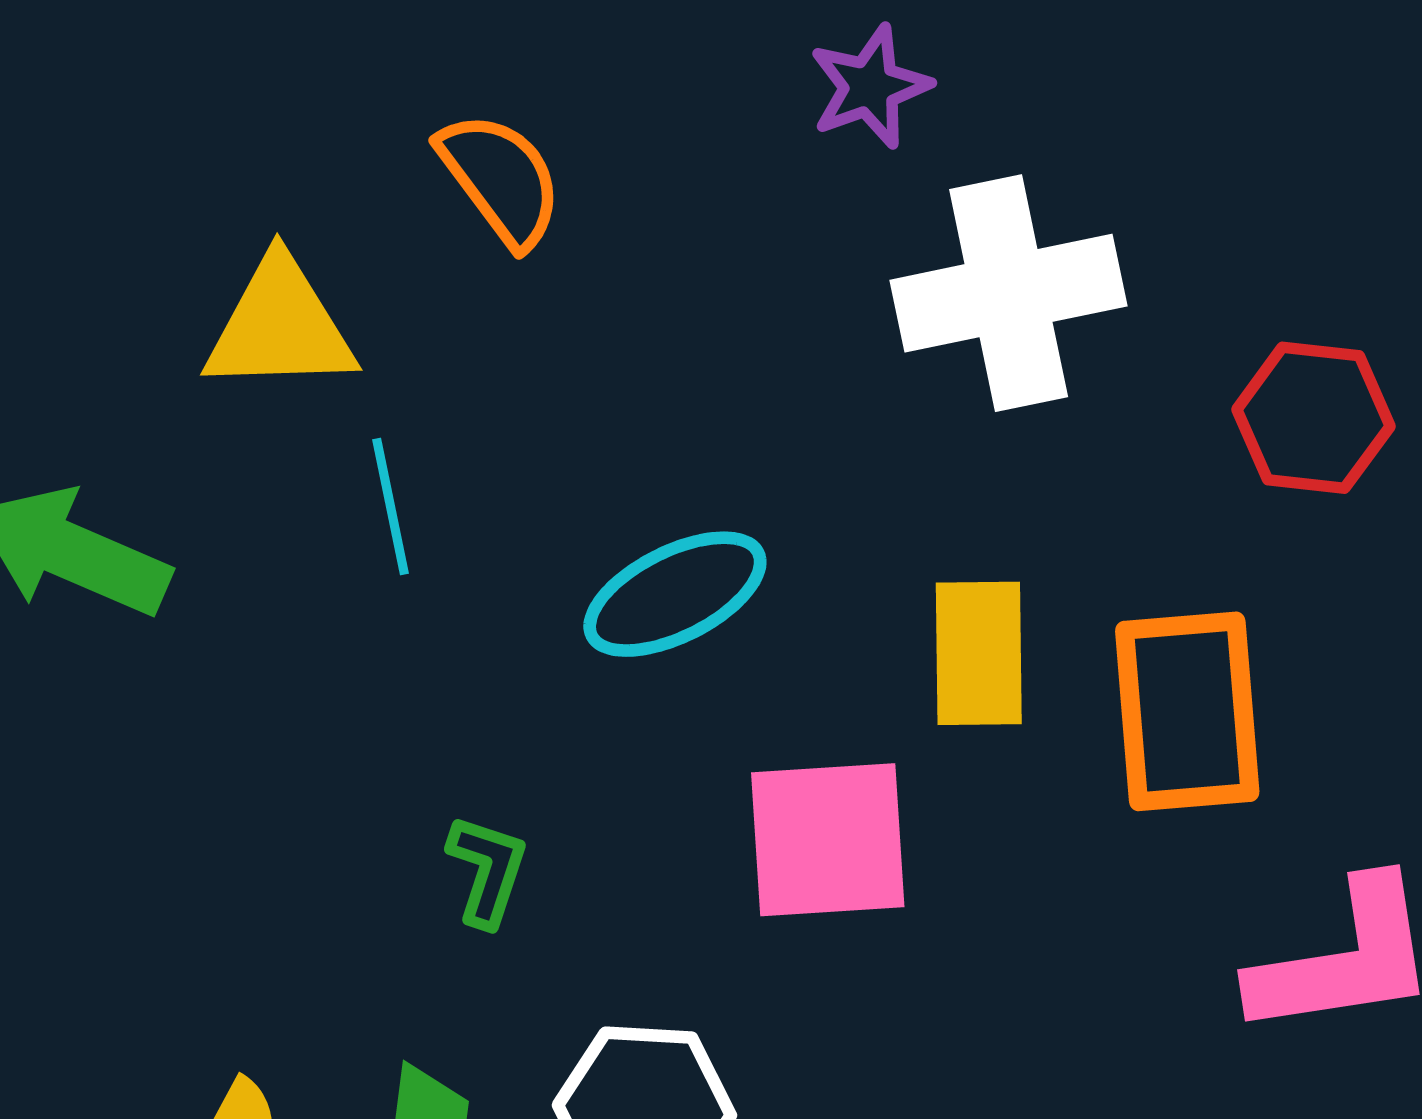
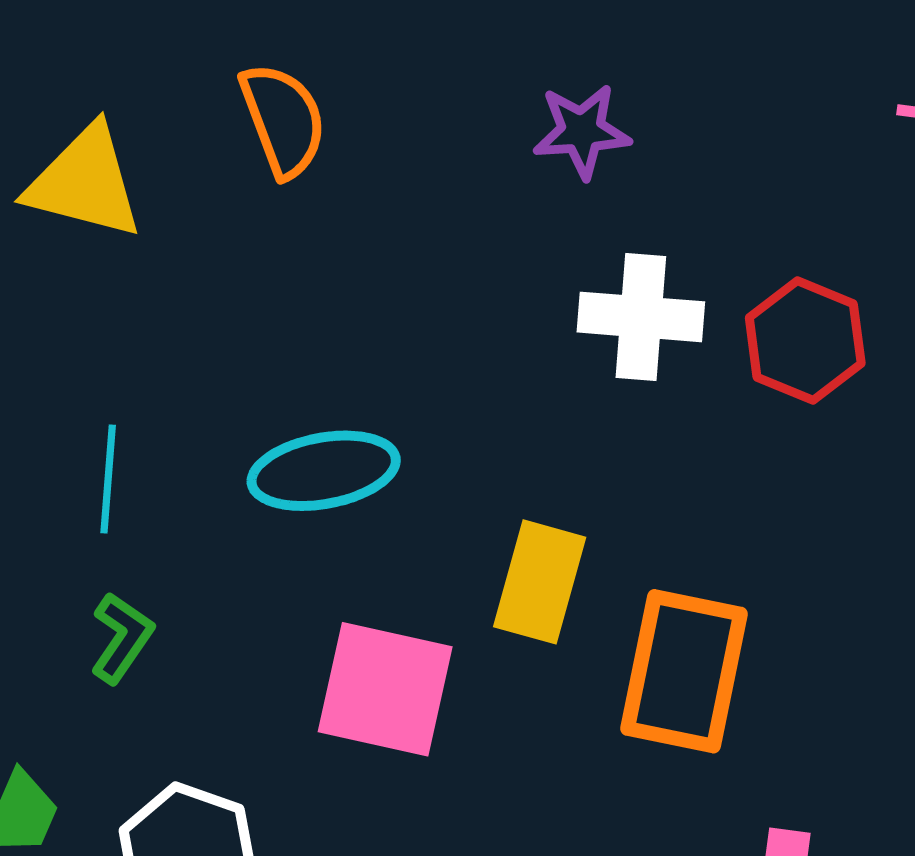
white cross: (1009, 293) -> (641, 317), size x0.7
red hexagon: (1313, 418) -> (805, 341), moved
cyan line: (390, 507) -> (108, 479), moved

